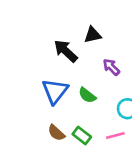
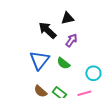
purple arrow: (111, 67) -> (71, 40), moved, turned 80

